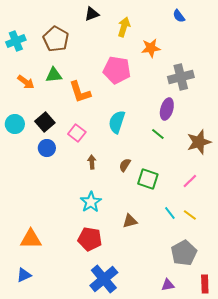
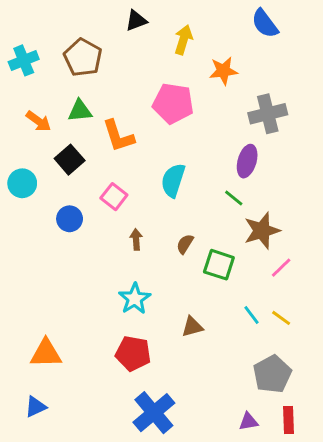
blue semicircle: (179, 16) -> (265, 23), size x1.5
black square: (45, 122) -> (70, 160), moved
brown star: (199, 142) -> (262, 231), moved
red rectangle: (205, 284) -> (289, 420), moved

